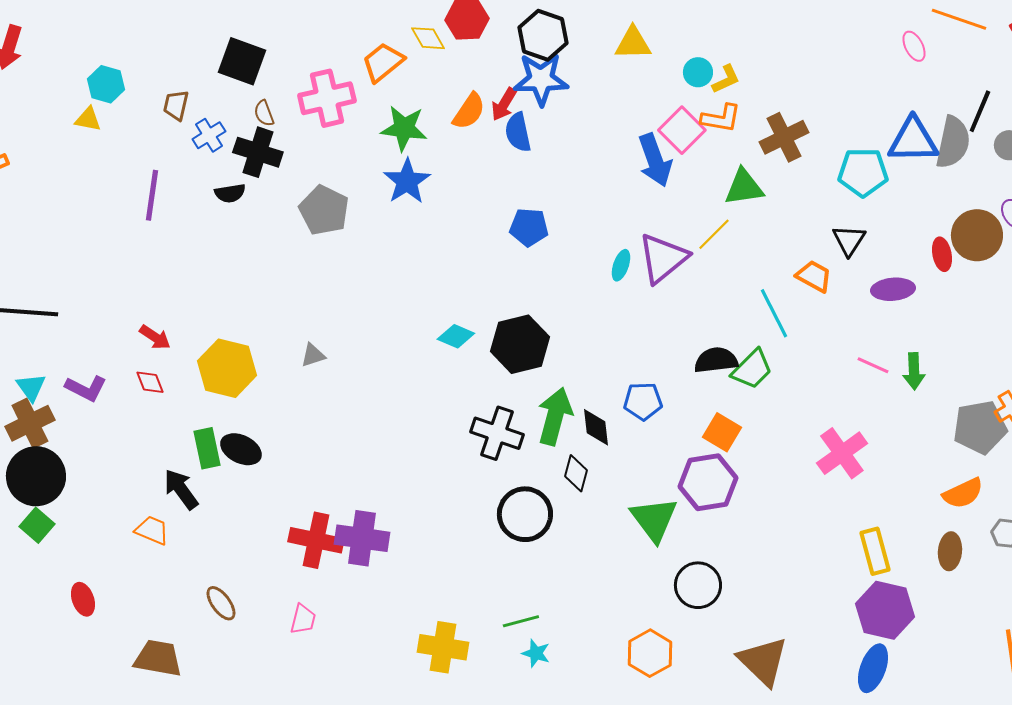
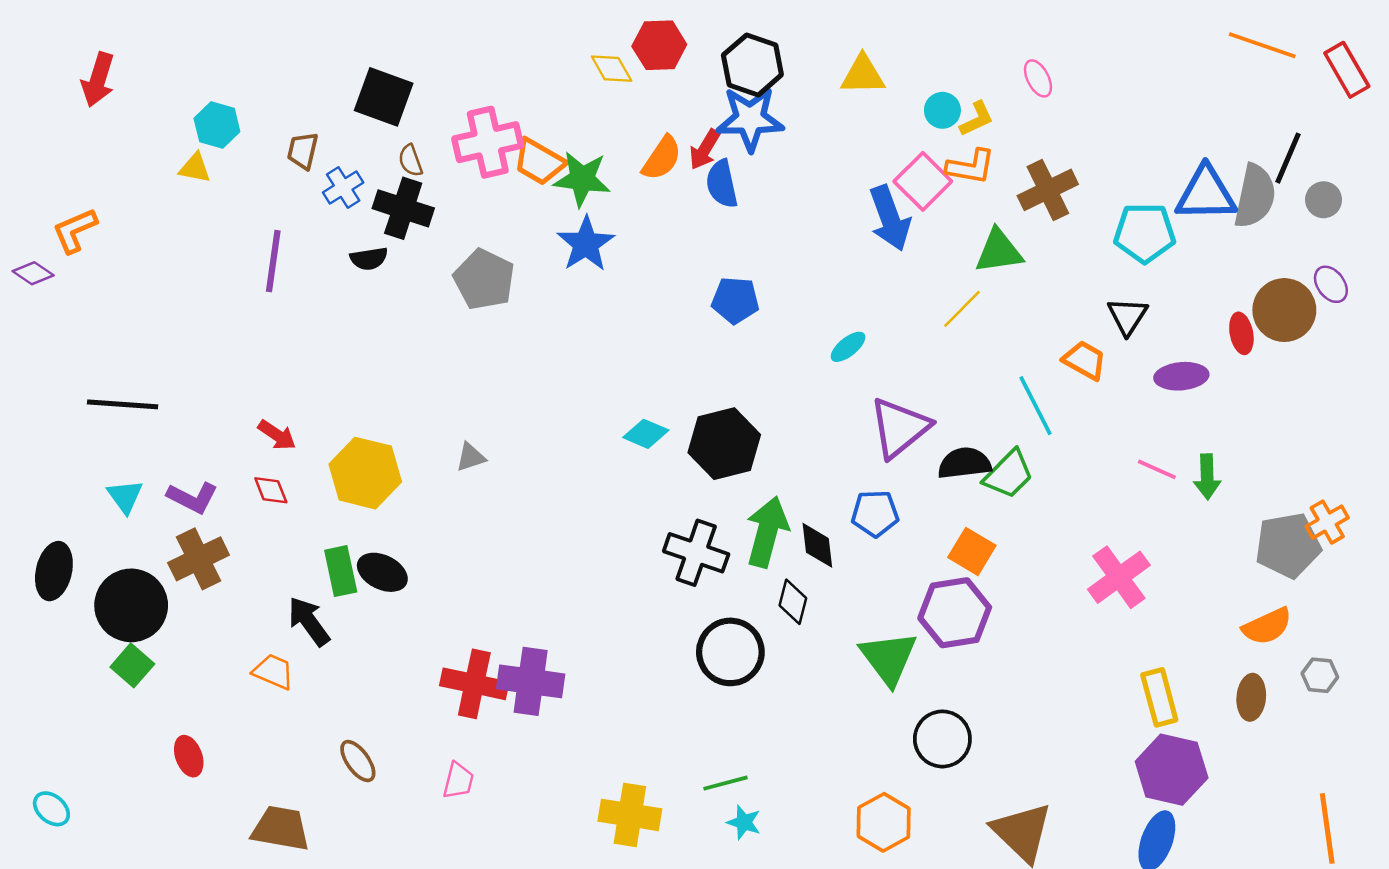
pink ellipse: (914, 46) -> (1038, 78), moved
orange trapezoid: (383, 62) -> (539, 162), moved, turned -111
purple triangle: (663, 258) -> (900, 428), moved
cyan ellipse: (621, 265) -> (848, 347), turned 32
brown cross: (30, 423) -> (199, 559), moved

